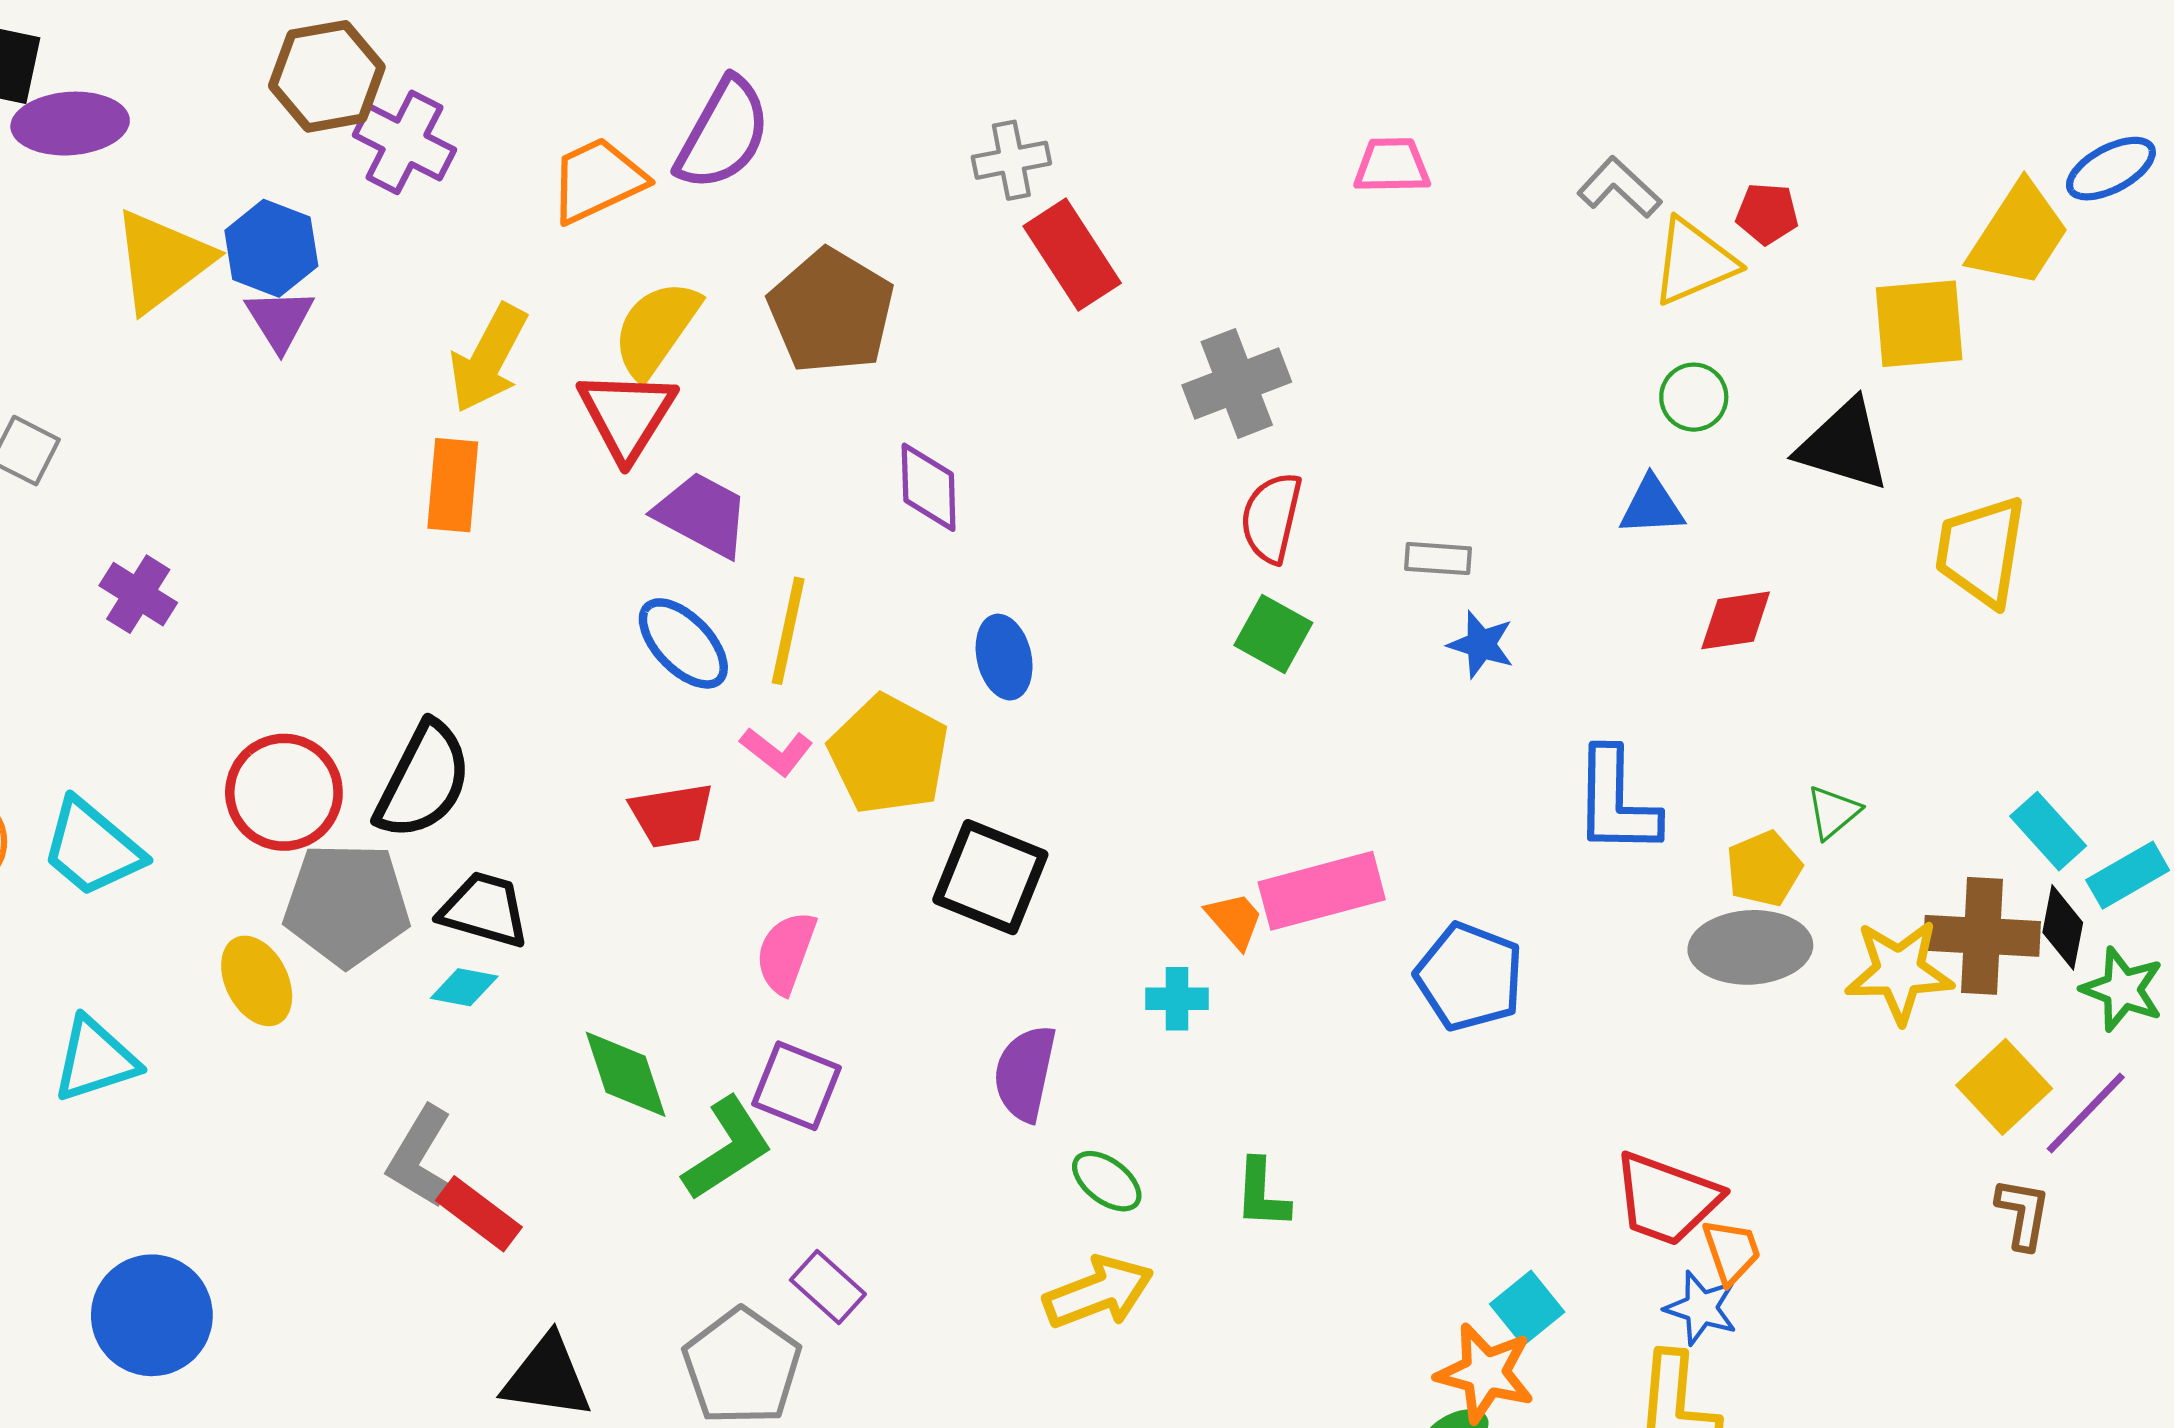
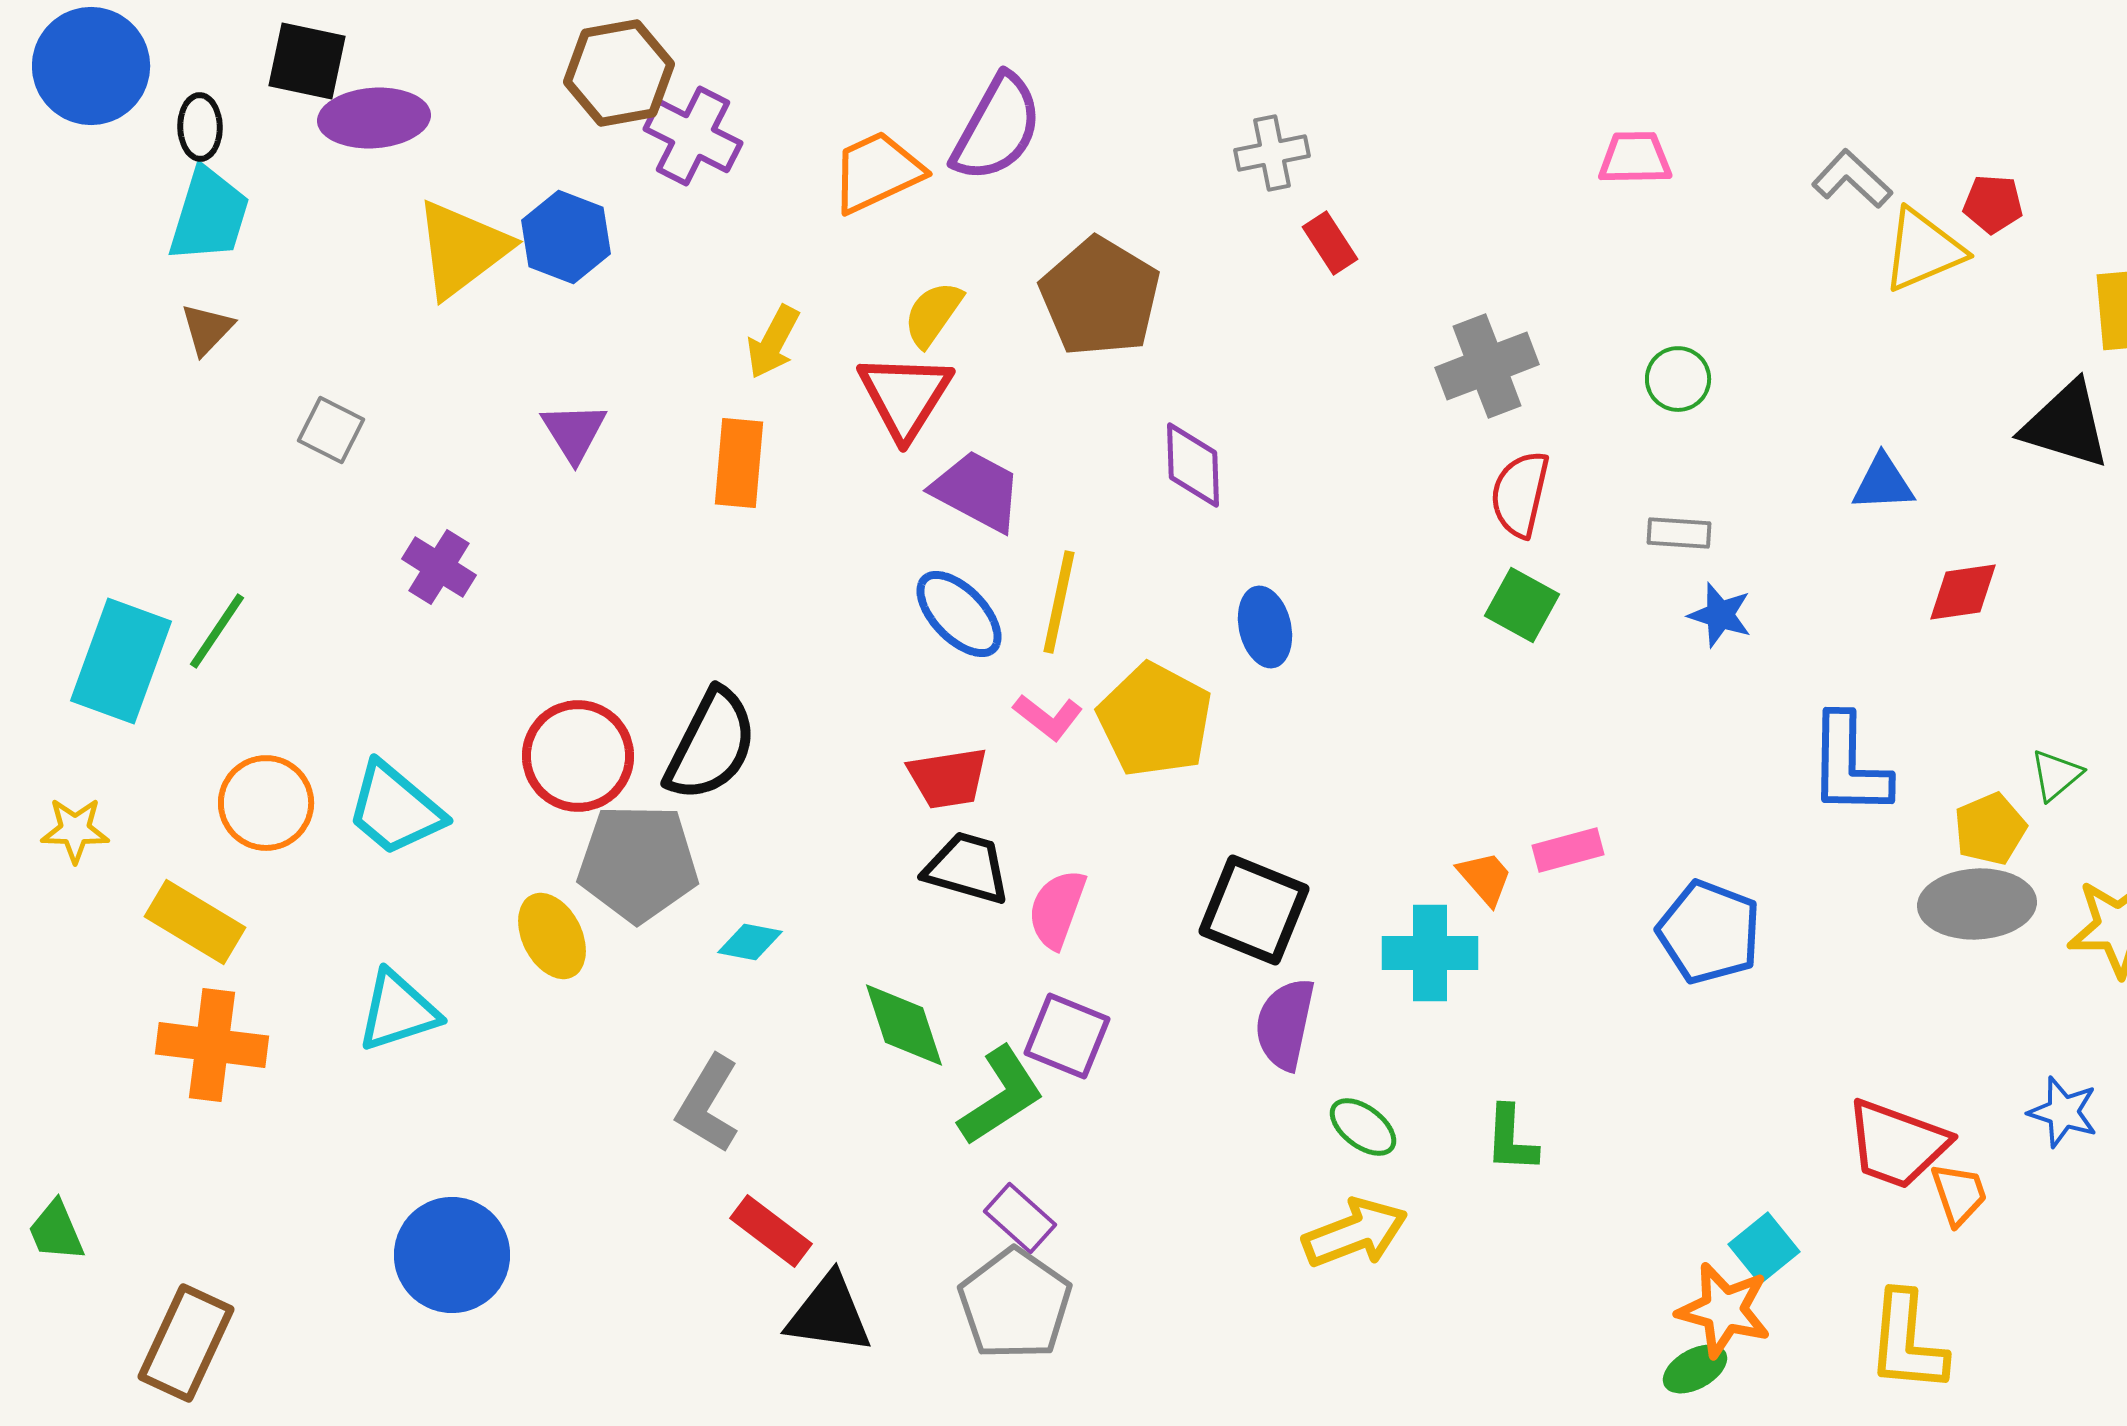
red rectangle: (1072, 255) -> (1330, 243), size x0.6
purple triangle: (280, 320) -> (574, 432), moved
yellow semicircle: (656, 329) -> (933, 314), size x0.7
yellow arrow: (488, 358) -> (773, 342), size x0.7
green circle: (1694, 397) -> (1678, 379), moved
black square: (990, 877) -> (1254, 910), moved
pink rectangle: (1322, 891) -> (1568, 850), size x0.6
black trapezoid: (484, 910) -> (967, 868), moved
cyan cross: (1177, 999) -> (1430, 953), size x1.6
red rectangle: (479, 1214) -> (771, 1231), moved
purple rectangle: (828, 1287) -> (1020, 1218), moved
blue star: (1701, 1308) -> (2063, 1112), moved

